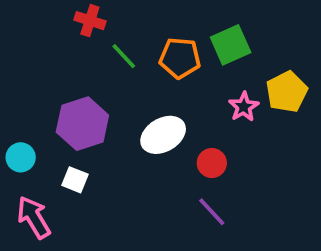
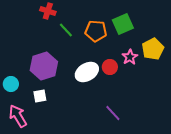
red circle: (212, 163) -> (110, 67), moved
white square: (75, 180) -> (40, 96), turned -32

